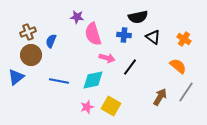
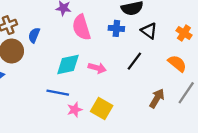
pink arrow: (107, 58) -> (97, 68), moved
black line: (130, 67) -> (134, 61), moved
cyan diamond: (93, 80) -> (68, 65), moved
blue line: (59, 81) -> (58, 93), moved

